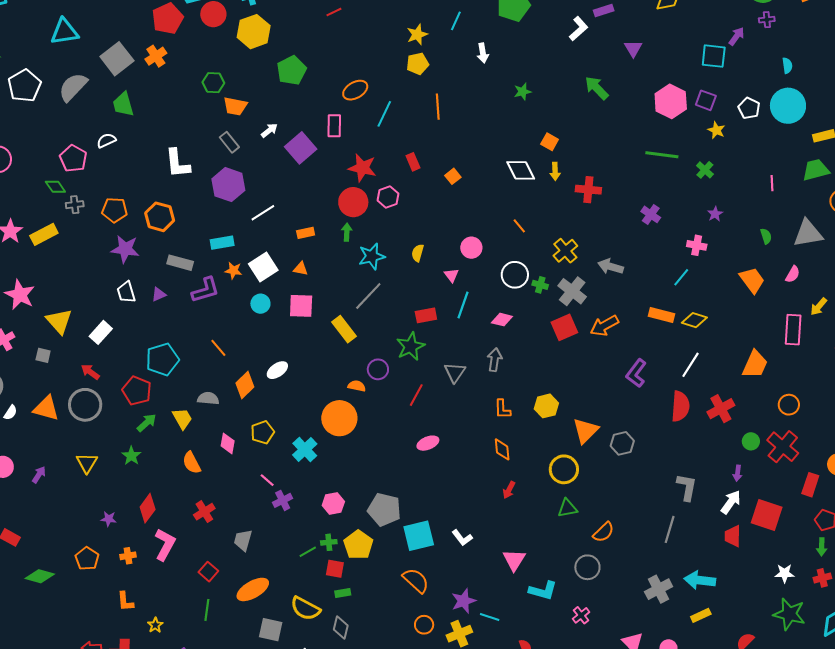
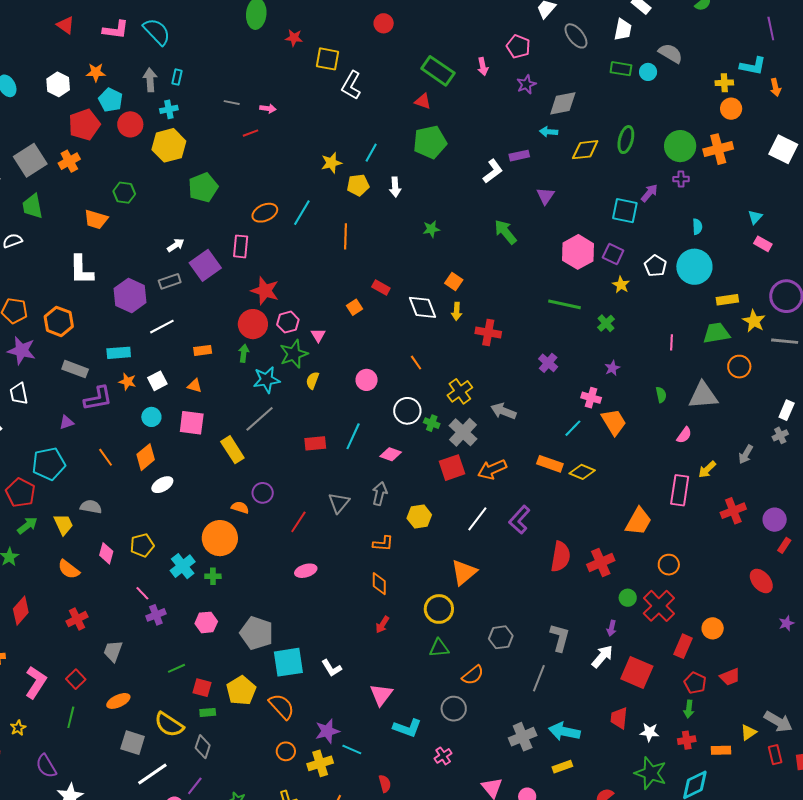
yellow pentagon: (418, 64) -> (358, 185), moved
orange trapezoid: (235, 106) -> (96, 219), moved
cyan line: (384, 114) -> (302, 213), moved
gray rectangle: (229, 142) -> (170, 281), moved, turned -75
red rectangle: (413, 162) -> (381, 287), moved, turned -42
white square: (263, 267) -> (157, 381), size x0.7
pink triangle: (451, 275) -> (318, 335), moved
orange trapezoid: (752, 280) -> (614, 422), moved
purple triangle: (159, 294) -> (67, 422), moved
green star: (410, 346) -> (294, 354), moved
white line: (691, 365) -> (477, 519), moved
orange diamond: (245, 385) -> (146, 457), moved
yellow hexagon: (546, 406) -> (419, 516), moved
orange L-shape: (502, 409) -> (383, 544), turned -90
gray hexagon: (622, 443) -> (501, 637), moved
orange semicircle: (192, 463) -> (69, 569), turned -30
red trapezoid: (733, 536) -> (619, 718), moved
green cross: (329, 542) -> (213, 576), moved
pink L-shape: (165, 544) -> (36, 682), moved
yellow pentagon: (358, 545) -> (241, 691), moved
orange ellipse: (253, 589) -> (118, 701), size x0.7

